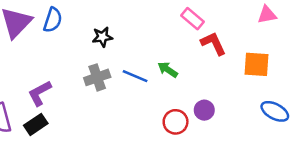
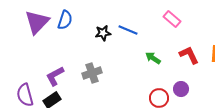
red L-shape: (213, 43) -> (189, 55), moved
blue line: (135, 76) -> (128, 30), moved
gray cross: (97, 77) -> (92, 73), moved

